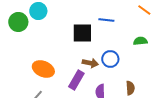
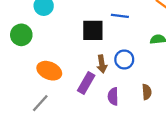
green circle: (18, 22) -> (21, 35), moved
brown arrow: (90, 63) -> (102, 64), turned 70

